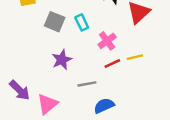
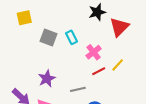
yellow line: (135, 57) -> (118, 65), turned -32
purple star: (62, 60) -> (47, 79), moved

